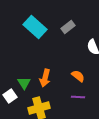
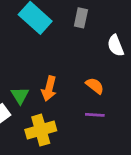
gray rectangle: (68, 27) -> (81, 18), turned -40

